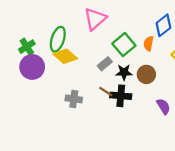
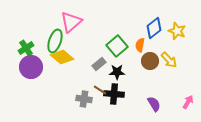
pink triangle: (95, 19) -> (71, 22), moved
brown circle: (146, 74) -> (150, 61), moved
gray cross: (74, 99) -> (84, 99), moved

